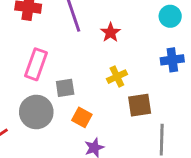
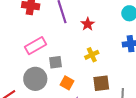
pink rectangle: (36, 64) -> (35, 46), turned 40
brown square: (140, 105) -> (101, 83), moved

